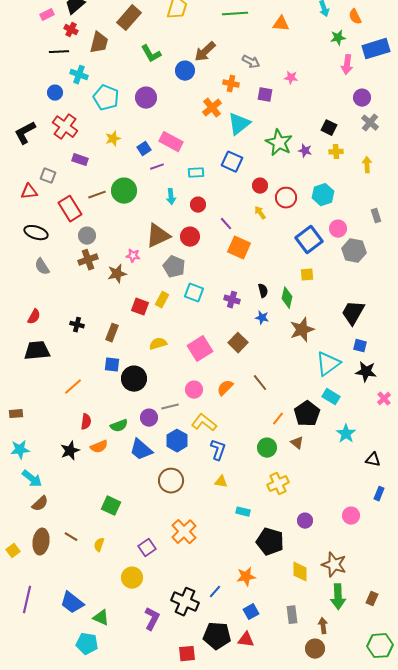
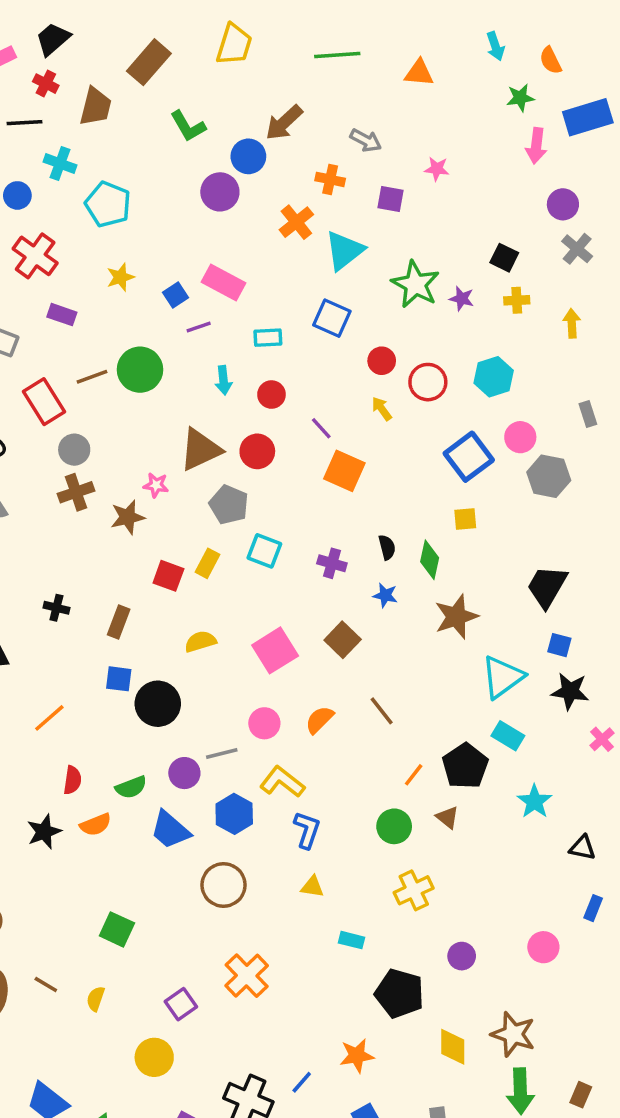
purple circle: (146, 98) -> (220, 192), moved

